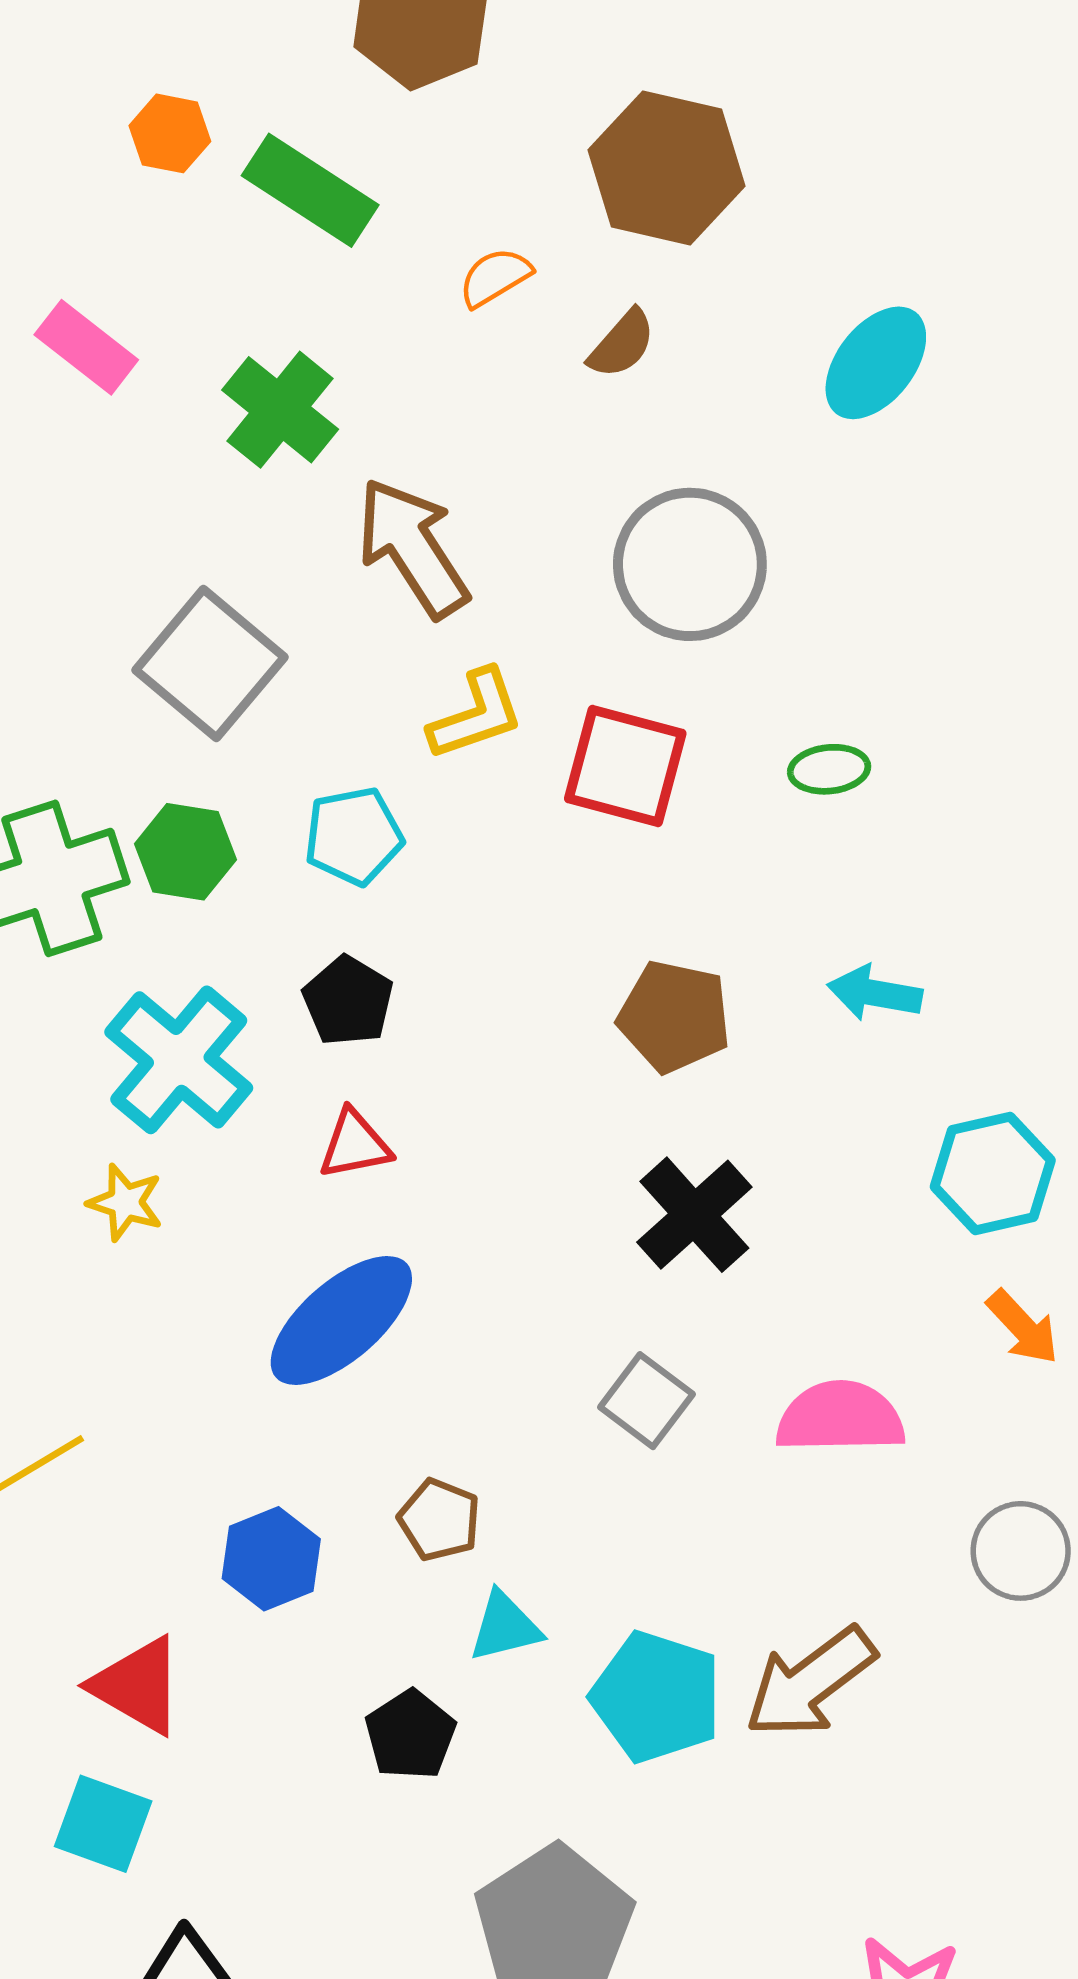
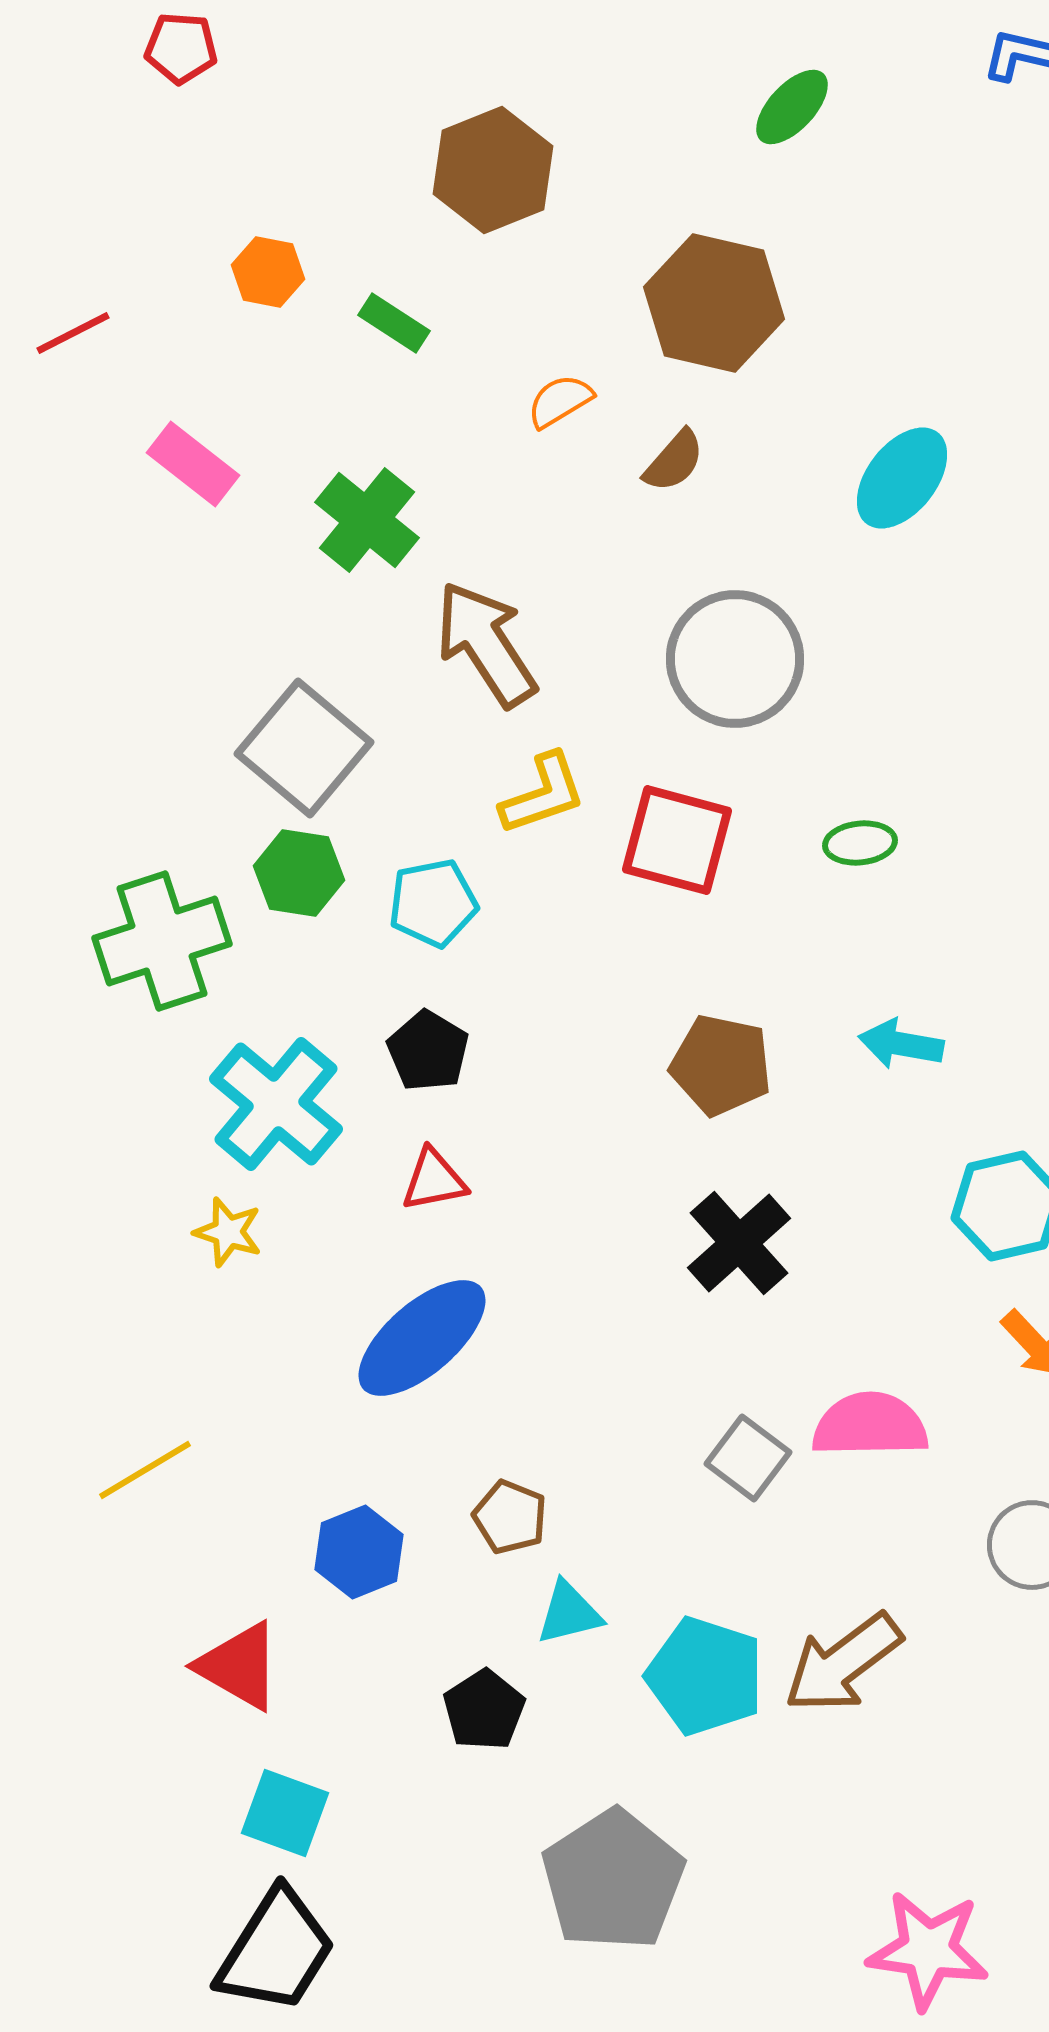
green rectangle: (310, 190) -> (394, 323), size x0.6
green hexagon: (185, 852) -> (299, 873), moved
gray square: (646, 1401) -> (748, 1458), moved
cyan square: (103, 1824) -> (285, 1813), moved

